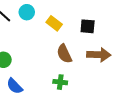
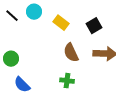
black square: (88, 26) -> (94, 26), turned -35

